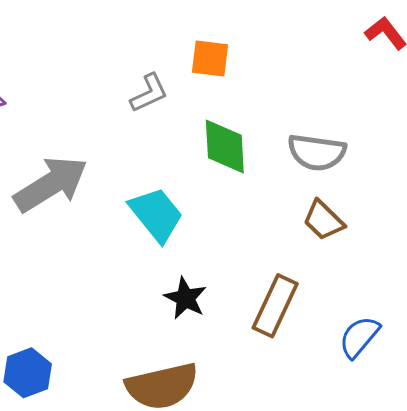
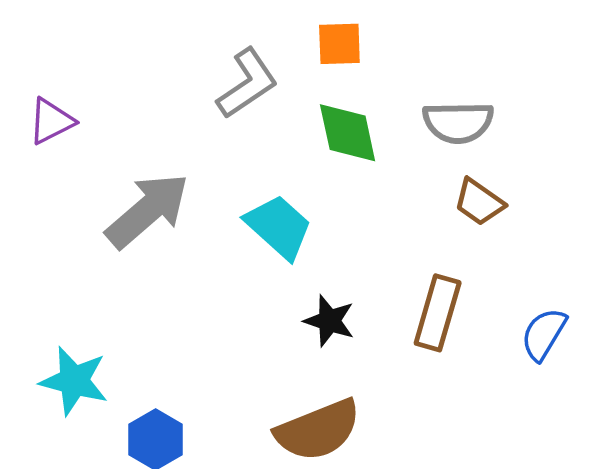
orange square: (210, 58) -> (339, 44), moved
gray L-shape: (149, 93) -> (247, 84), size x1.4

